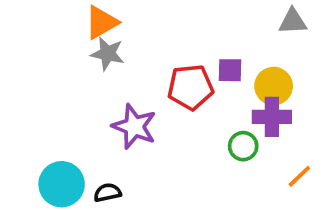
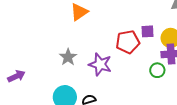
gray star: (107, 54) -> (68, 57), moved, turned 30

